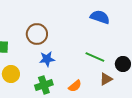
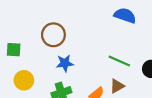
brown triangle: (106, 79) -> (117, 86), moved

